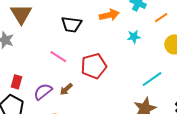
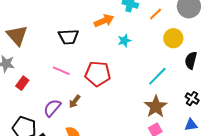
cyan star: (134, 37) -> (124, 41), moved
red pentagon: (94, 66) -> (98, 74), turned 30
red rectangle: (17, 82) -> (22, 83), moved, turned 32

